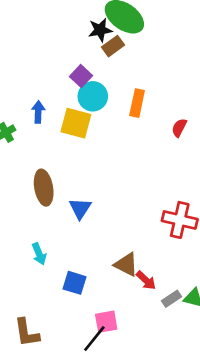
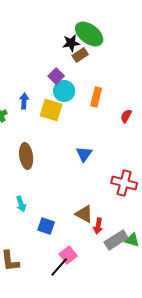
blue triangle: (80, 208) -> (84, 154), moved
red arrow: (146, 280) -> (98, 226), turned 56
gray rectangle: (171, 299) -> (116, 240), size x1.6
pink square: (106, 322) -> (68, 255), turned -30

